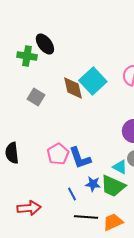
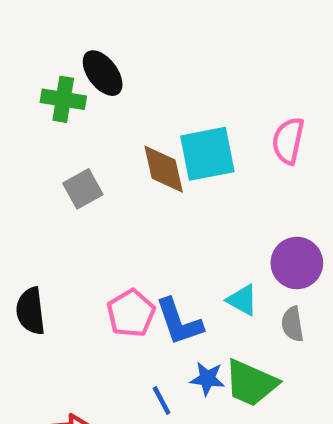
cyan square: (93, 81) -> (207, 154), turned 32
gray square: (36, 97) -> (83, 189), turned 30
cyan triangle: (120, 167) -> (242, 300), moved

